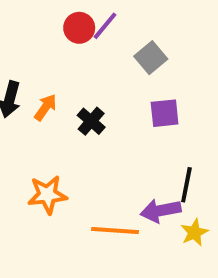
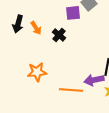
orange arrow: (45, 107) -> (36, 28), turned 112
purple square: (165, 113) -> (73, 13), moved

